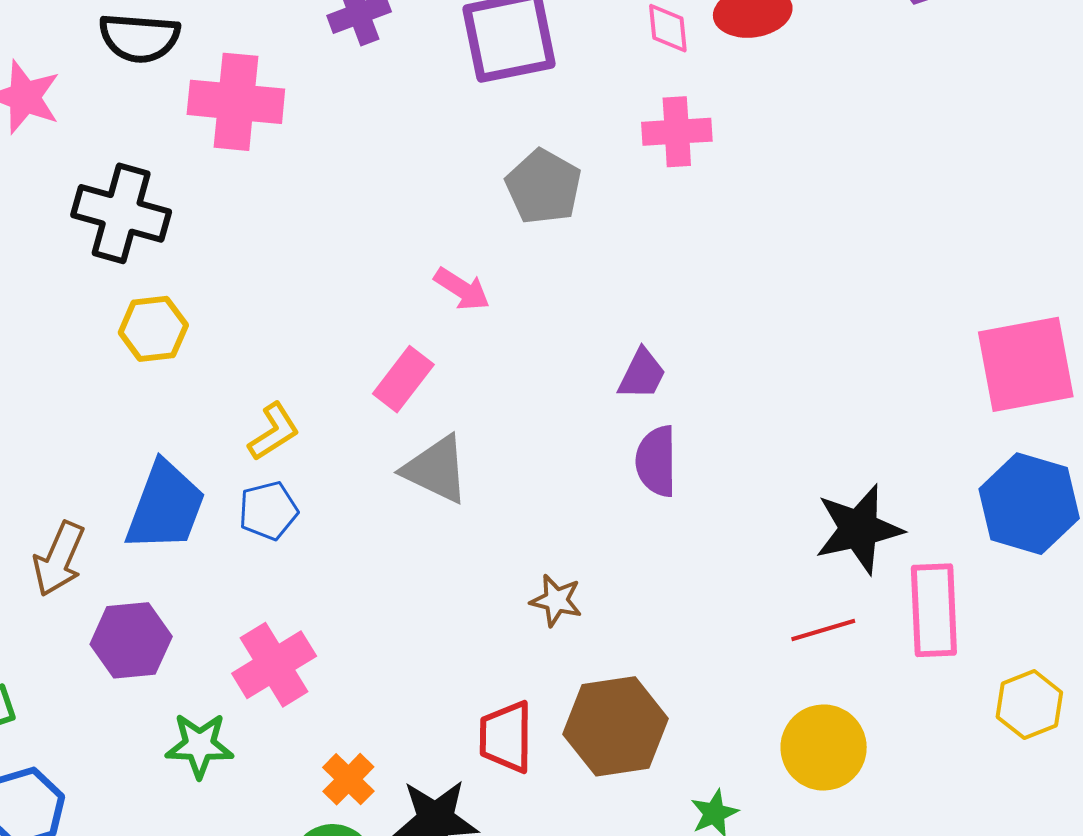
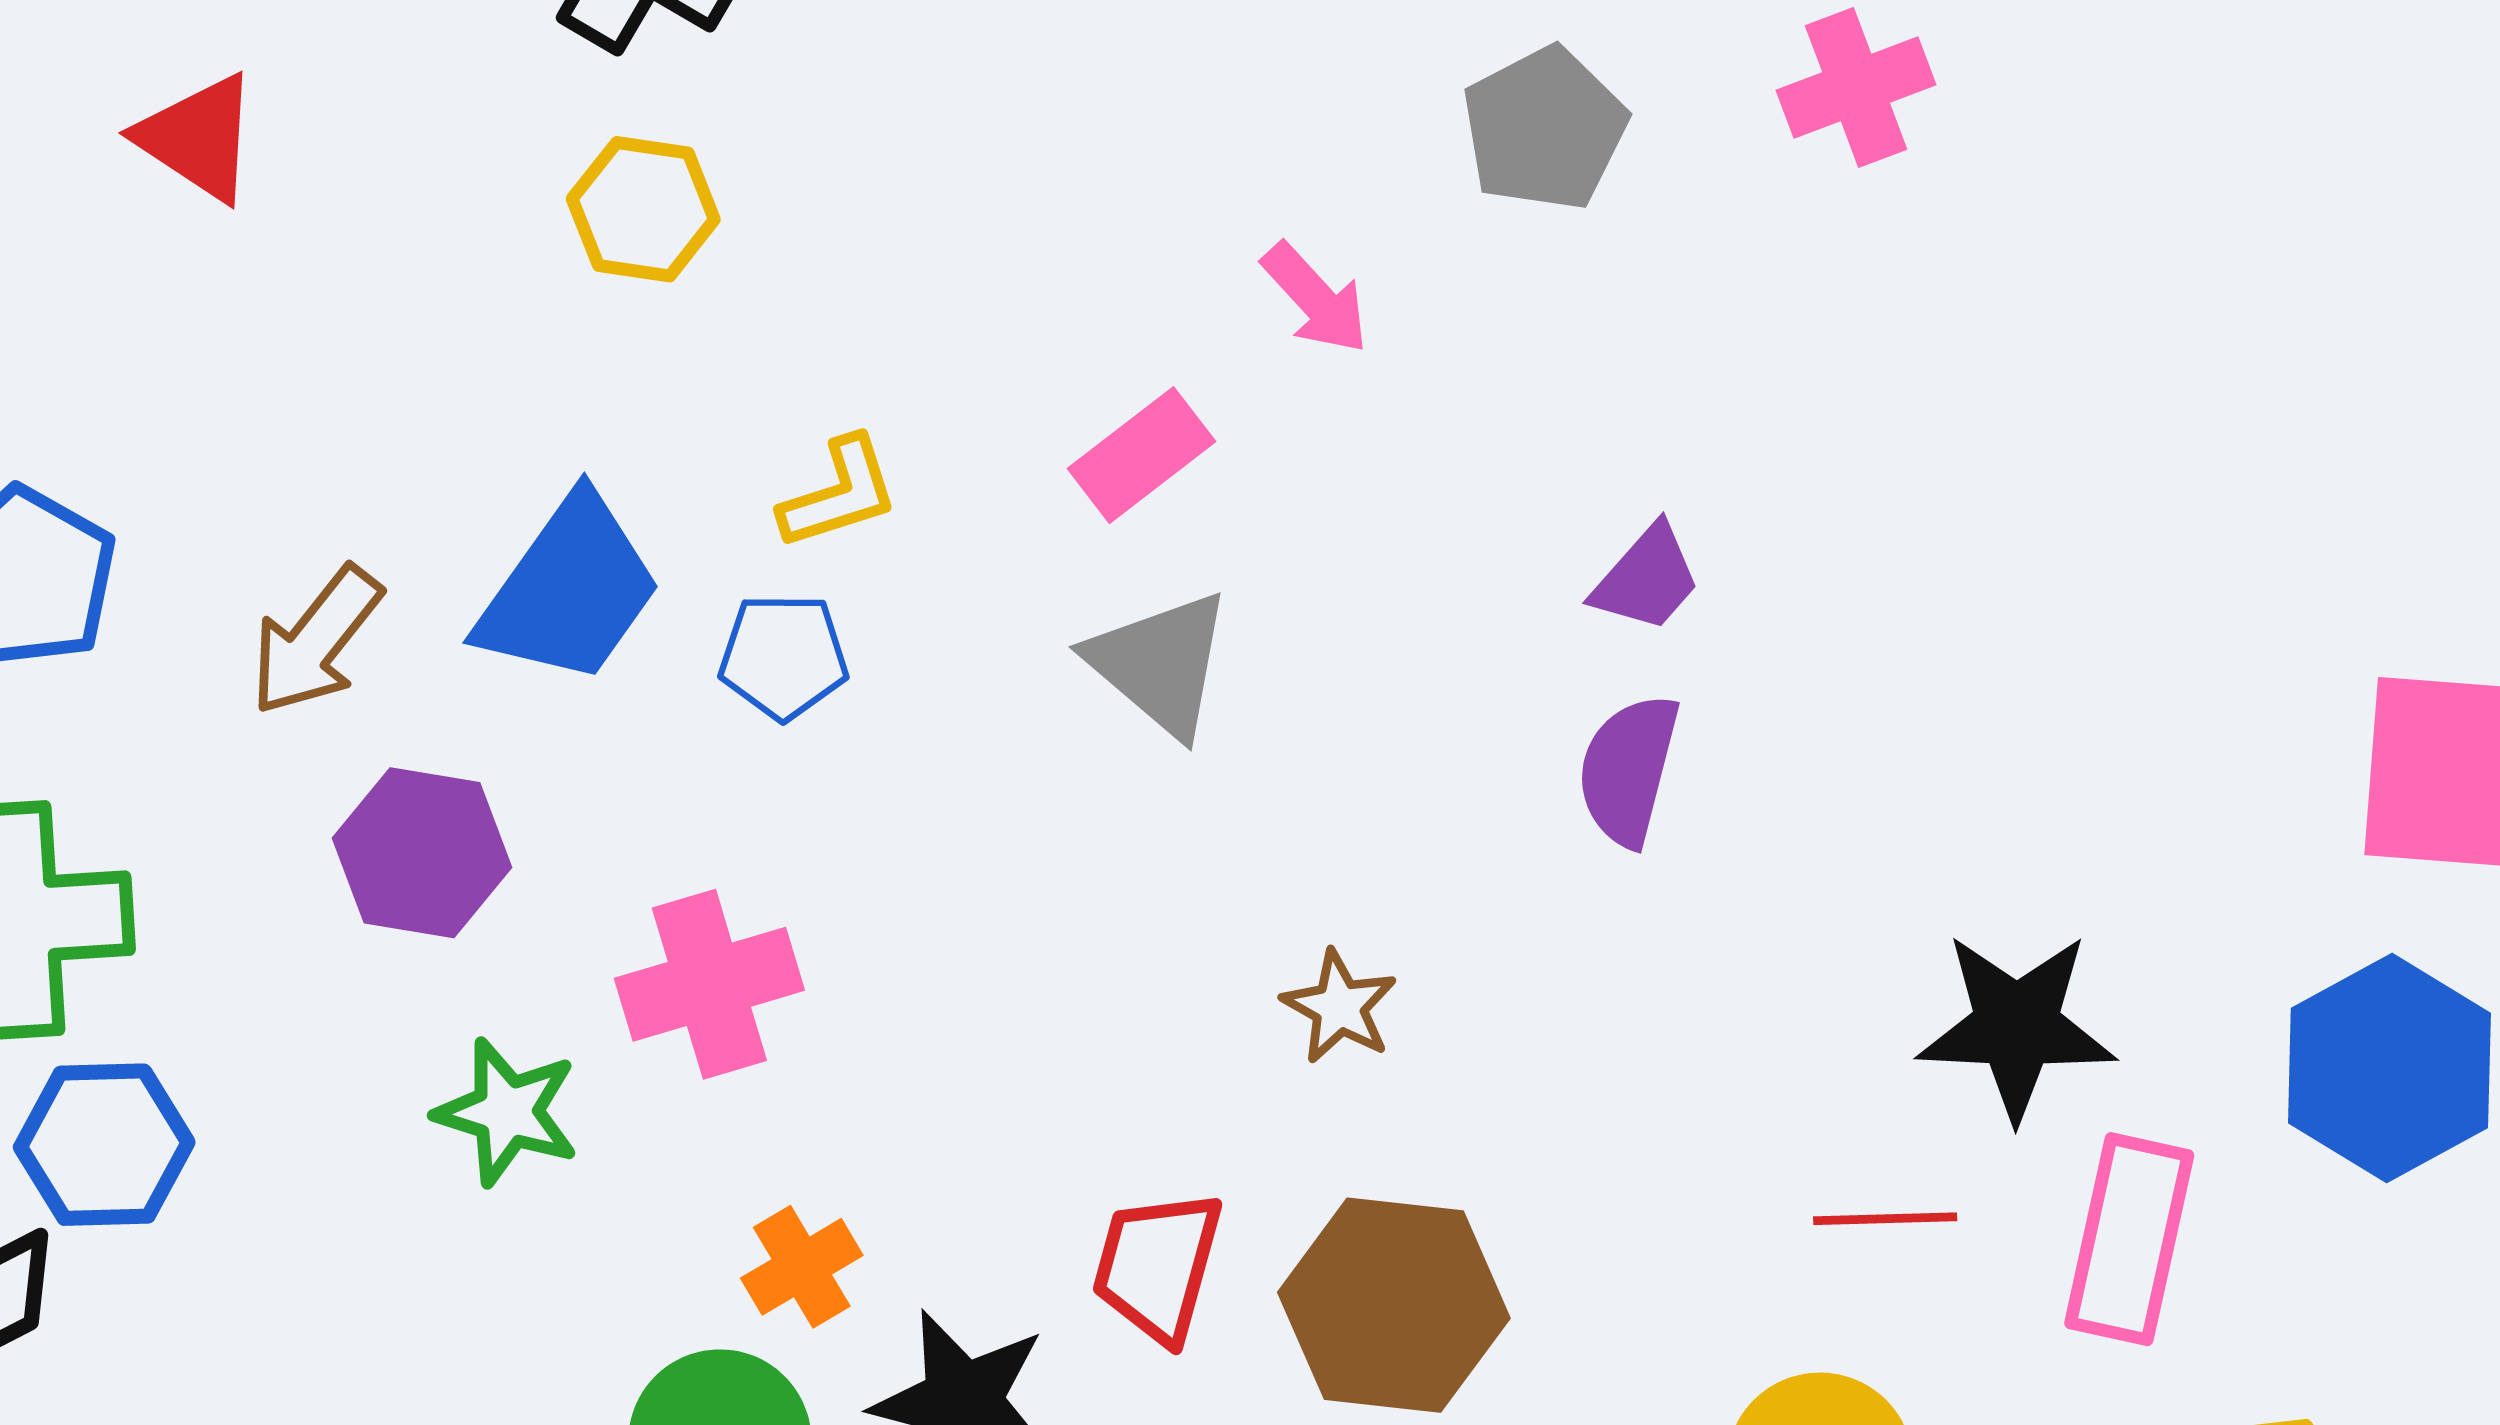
pink cross: (677, 132) -> (1856, 88), turned -32

